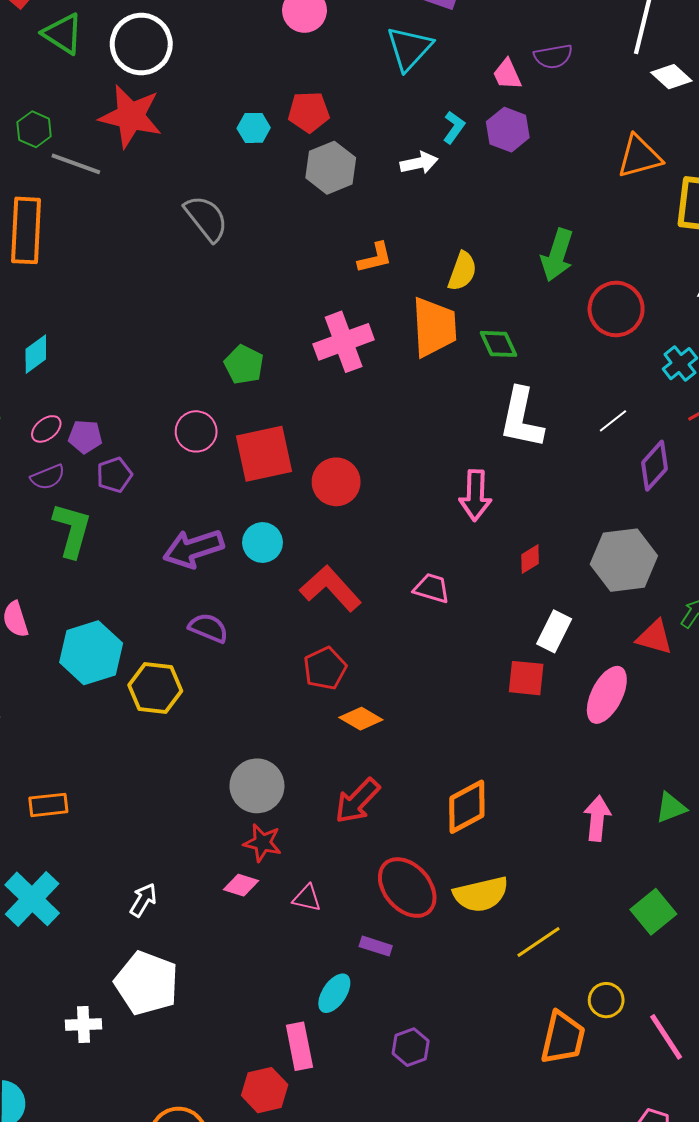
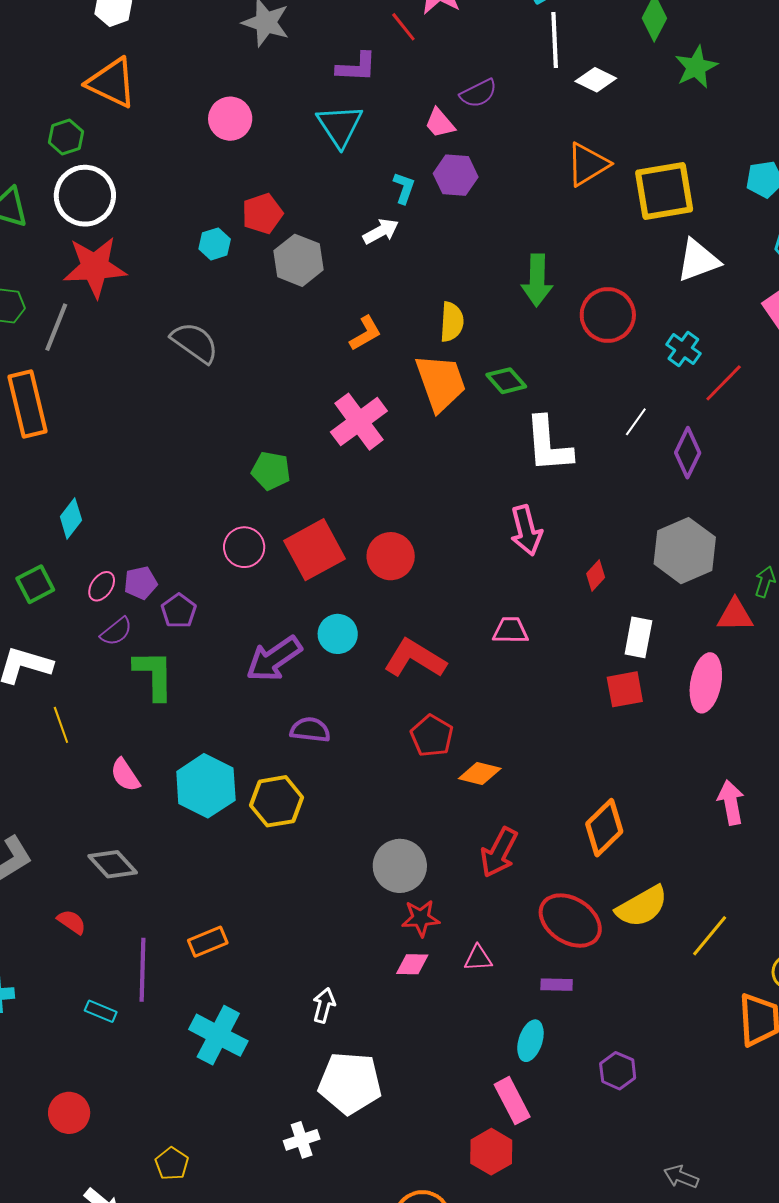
gray line: (76, 164) -> (56, 327), turned -72

